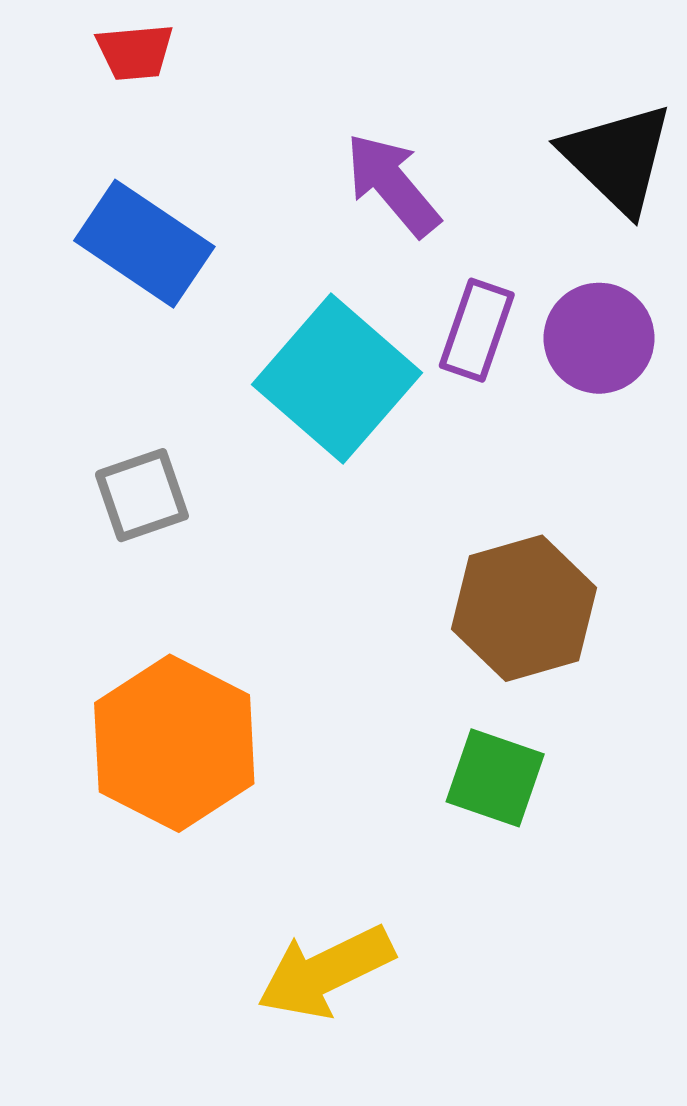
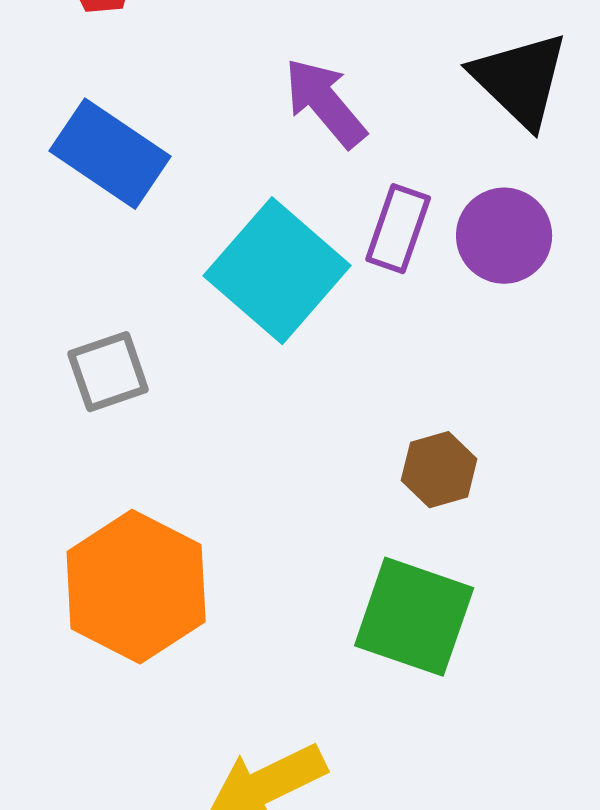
brown hexagon: (524, 608) -> (439, 470), size x0.6
green square: (495, 778) -> (414, 617), size x1.4

